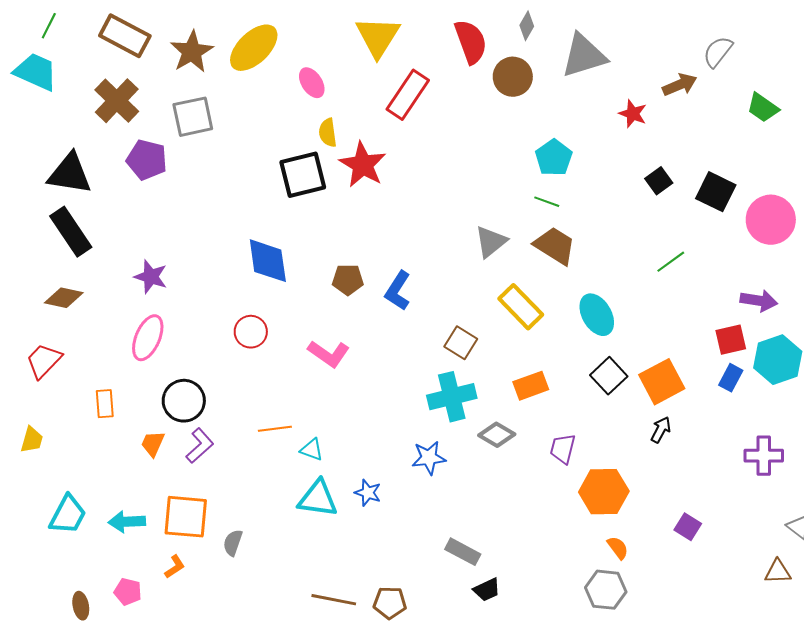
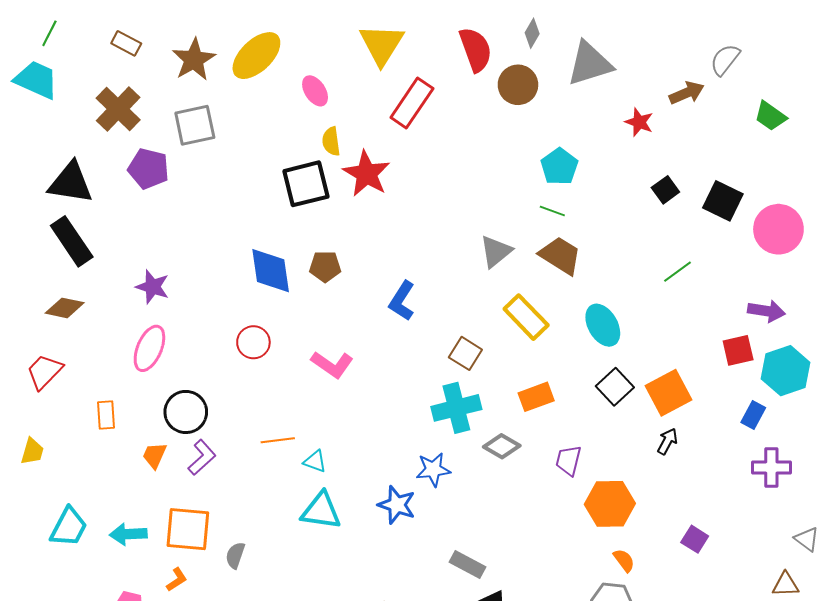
brown rectangle: (125, 36) -> (126, 43), size x0.6
brown pentagon: (348, 280) -> (325, 267), moved
blue rectangle: (731, 378) -> (753, 415), moved
blue star: (368, 493) -> (397, 505), moved, size x1.4

